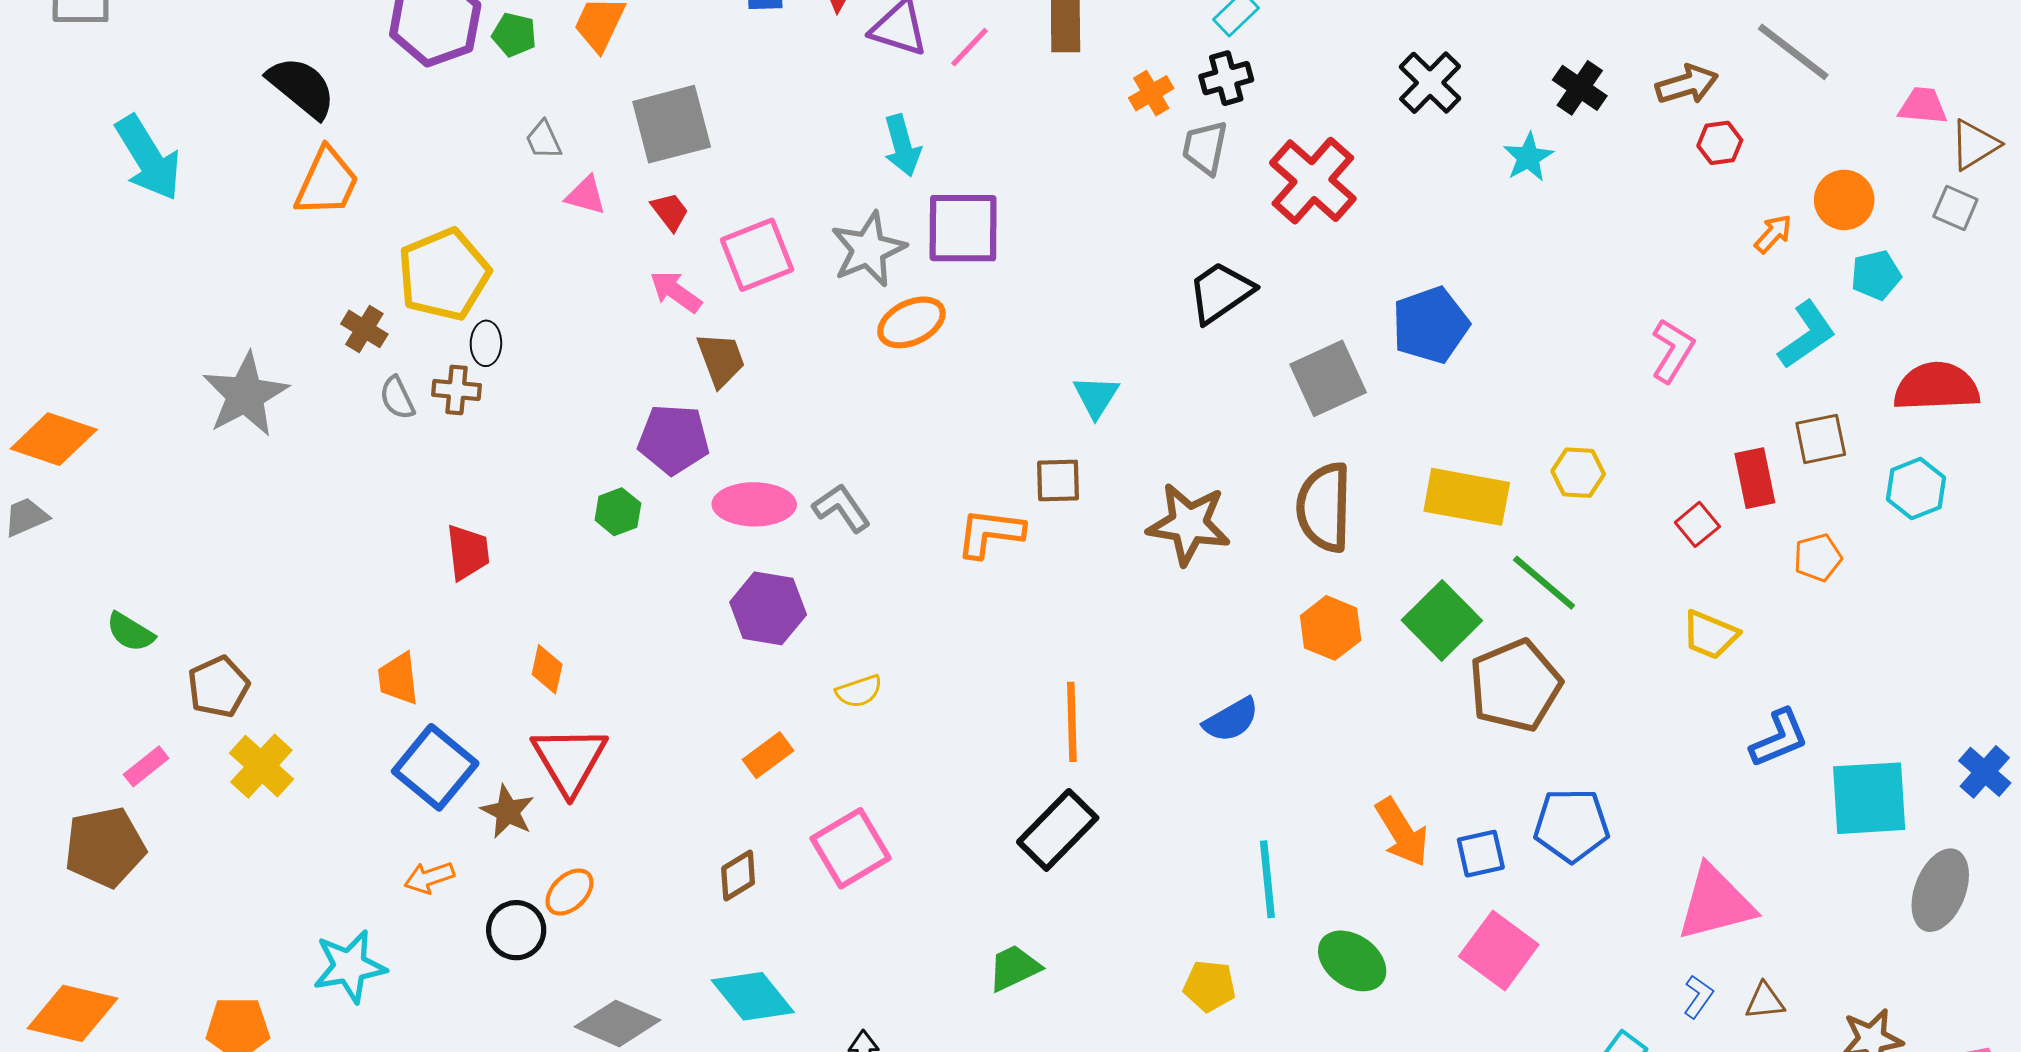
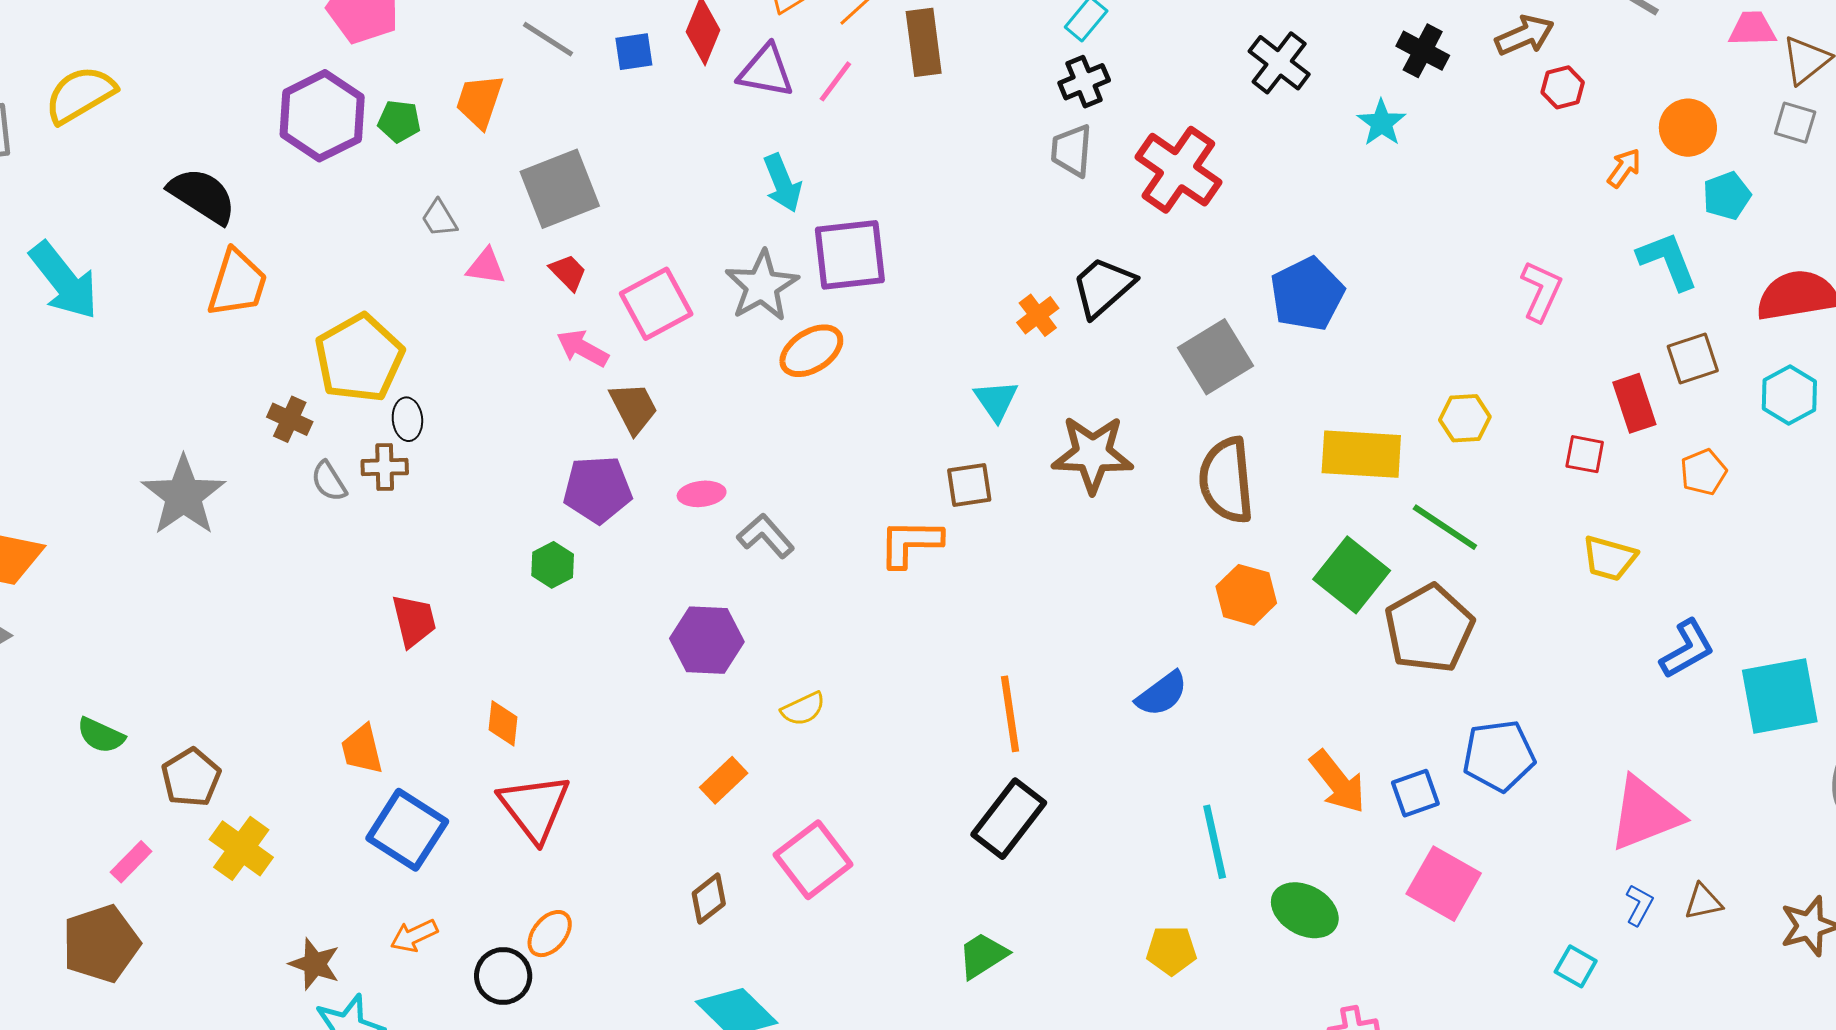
orange cross: (1151, 93) -> (1038, 315), moved
cyan L-shape: (1807, 335) -> (1668, 261), turned -70
pink ellipse: (754, 504) -> (702, 494), moved, size x0.6
brown star: (1189, 524) -> (1093, 454), moved
red square: (1697, 524) -> (1585, 454), turned -33
brown star: (508, 812) -> (315, 964), moved

